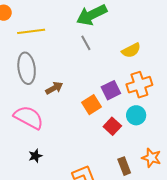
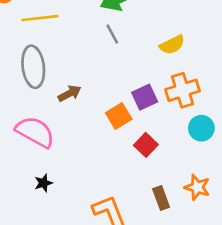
cyan circle: (136, 115) -> (201, 128), moved

